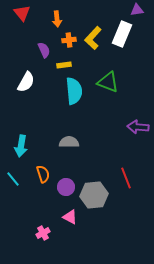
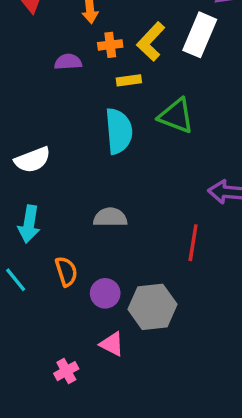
purple semicircle: (44, 50) -> (68, 62), turned -70
yellow rectangle: (64, 65) -> (129, 80), moved
white semicircle: (26, 82) -> (32, 160), moved, turned 40
red line: (126, 178) -> (193, 243), moved, turned 30

